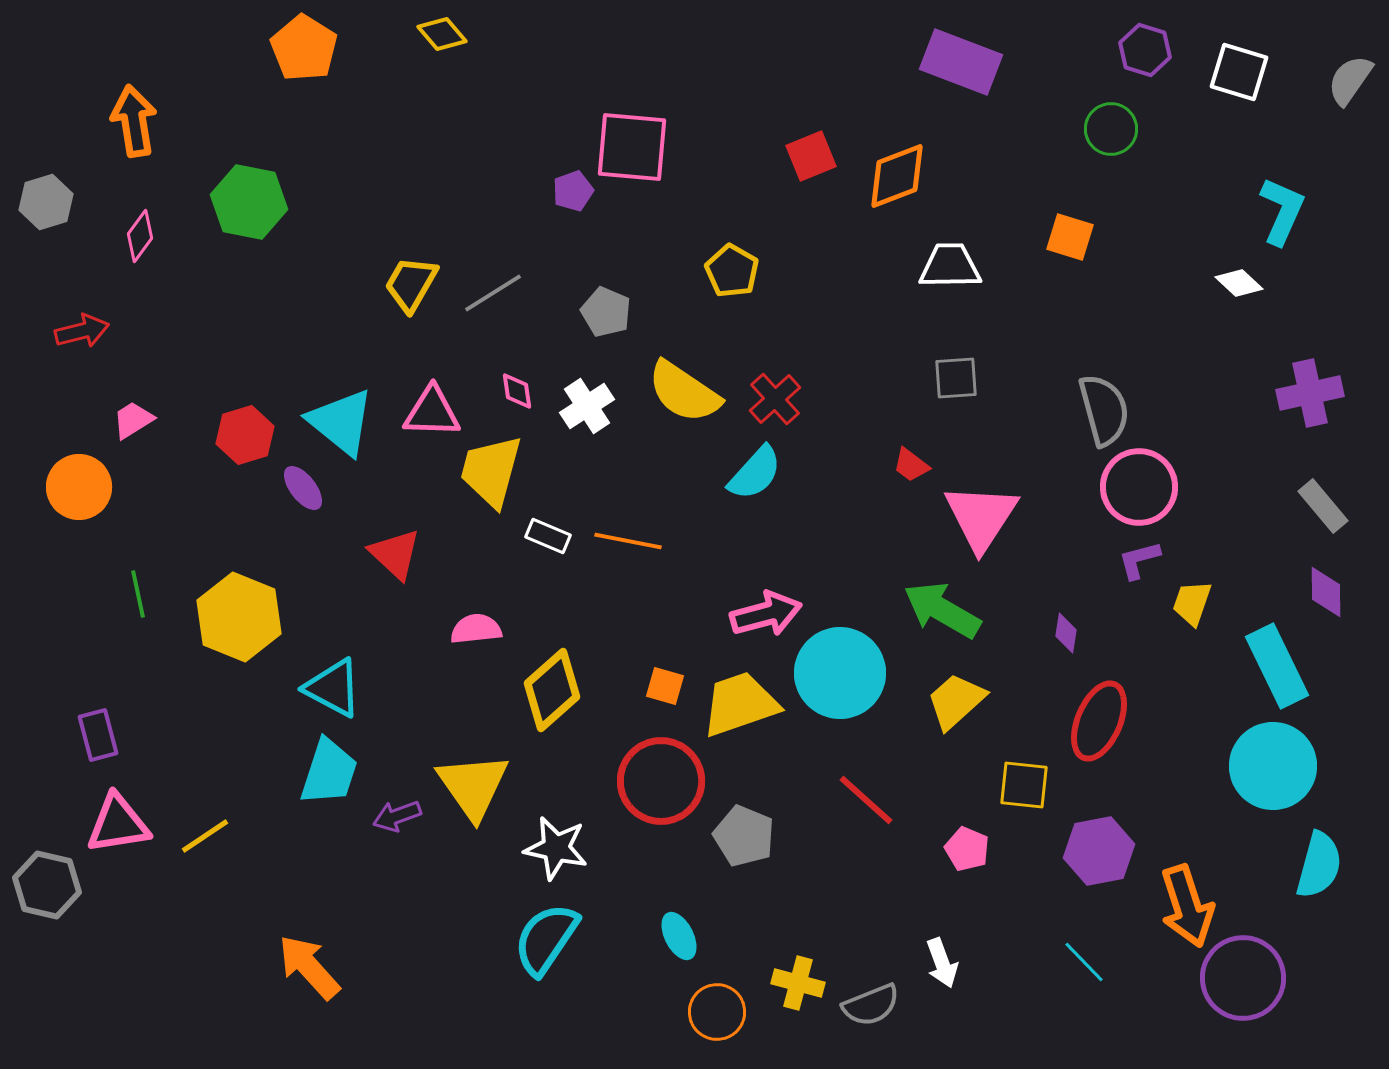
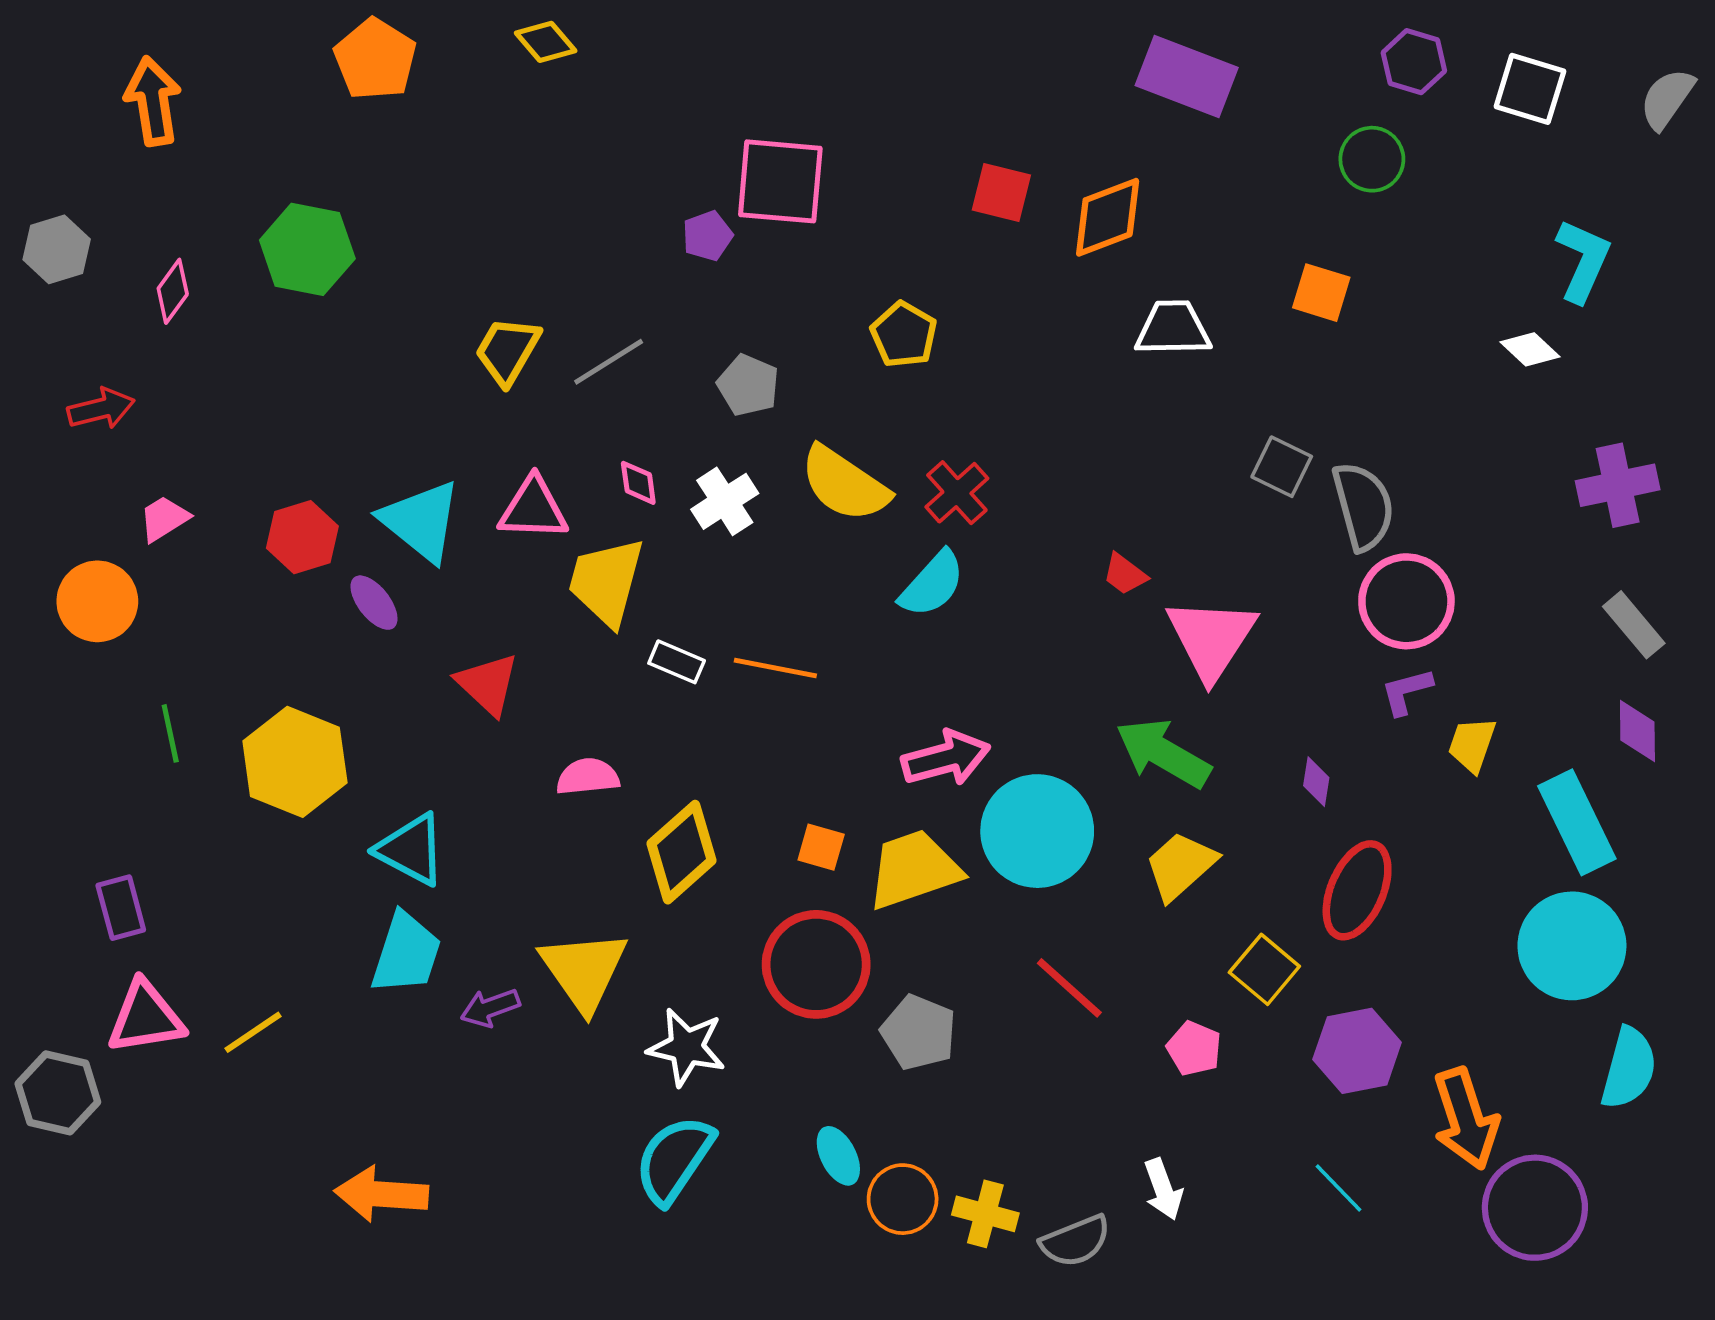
orange arrow: (134, 121) -> (153, 101), moved
red square: (811, 156) -> (1001, 193), turned 36
gray square: (956, 378) -> (1282, 467), moved, turned 30
yellow square: (1024, 785) -> (1264, 969), turned 34
orange arrow: (309, 967) -> (381, 1194), turned -44
orange circle: (717, 1012) -> (903, 1199), moved

